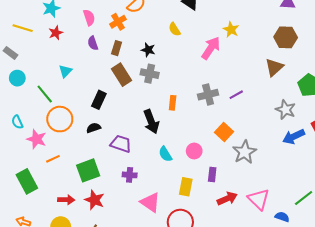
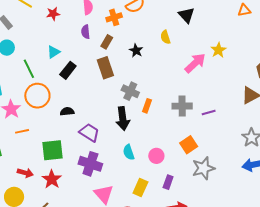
gray cross: (150, 74) -> (130, 91), moved
black rectangle: (99, 100) -> (68, 70), moved
purple cross: (130, 175) -> (90, 164), size x1.6

